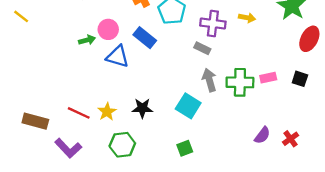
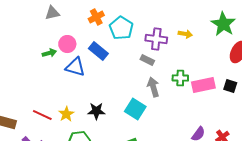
pink rectangle: (268, 78) -> (203, 85), size x1.6
green cross: (240, 82) -> (180, 78), moved, size x0.7

